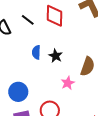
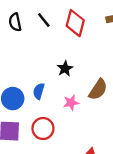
blue semicircle: (36, 52) -> (39, 91), moved

